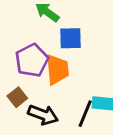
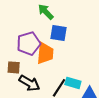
brown square: (17, 97) -> (14, 67), turned 32

